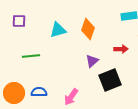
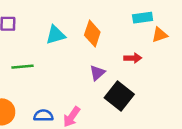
black square: (110, 80) -> (119, 96), turned -30
blue semicircle: (39, 92) -> (43, 116), moved

